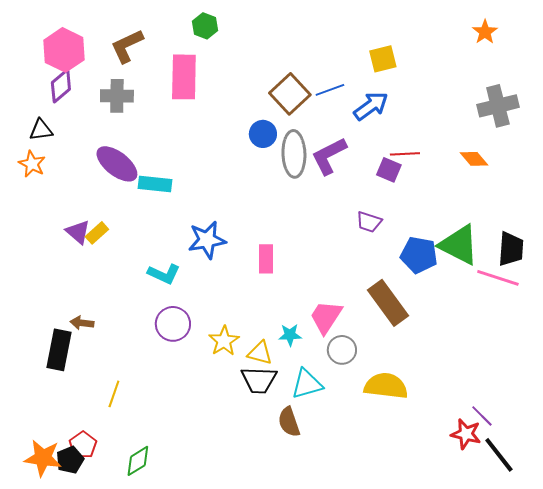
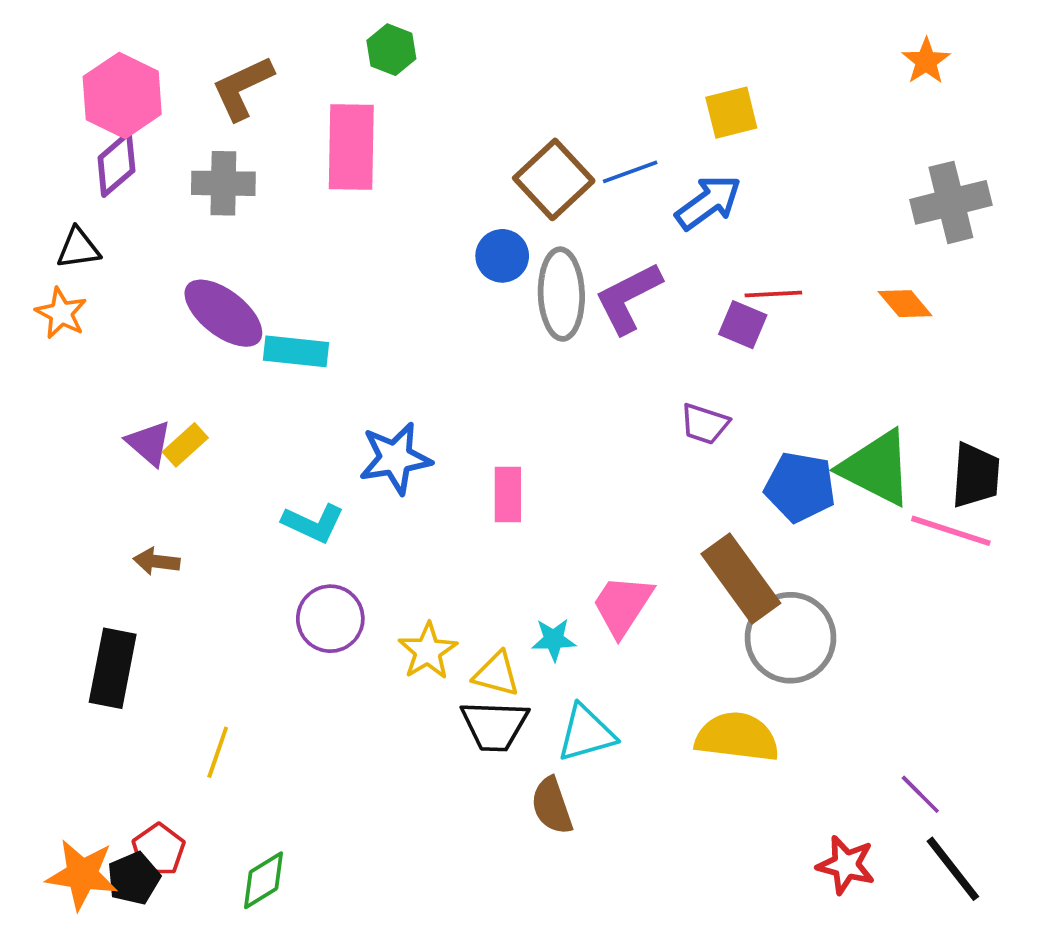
brown arrow: (82, 323) -> (157, 561), moved
gray circle: (342, 350) -> (790, 638), moved, size x1.6
red star: (466, 434) -> (846, 865), moved

